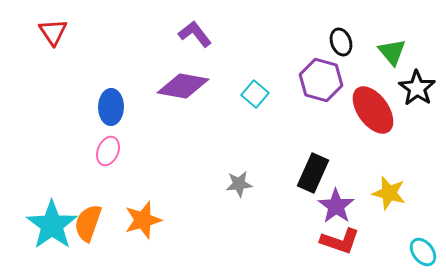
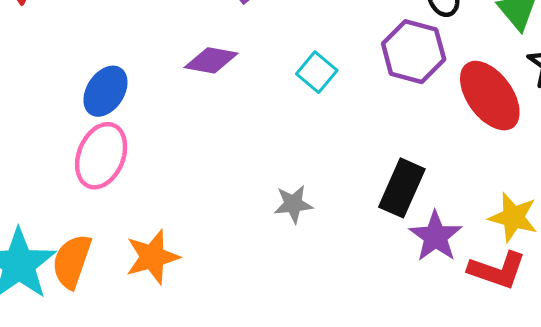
purple diamond: (183, 86) -> (211, 60), size x0.7
blue ellipse: (111, 107) -> (105, 91), turned 32
pink ellipse: (108, 151) -> (101, 156), size x1.5
red L-shape: (340, 241) -> (497, 270), moved

